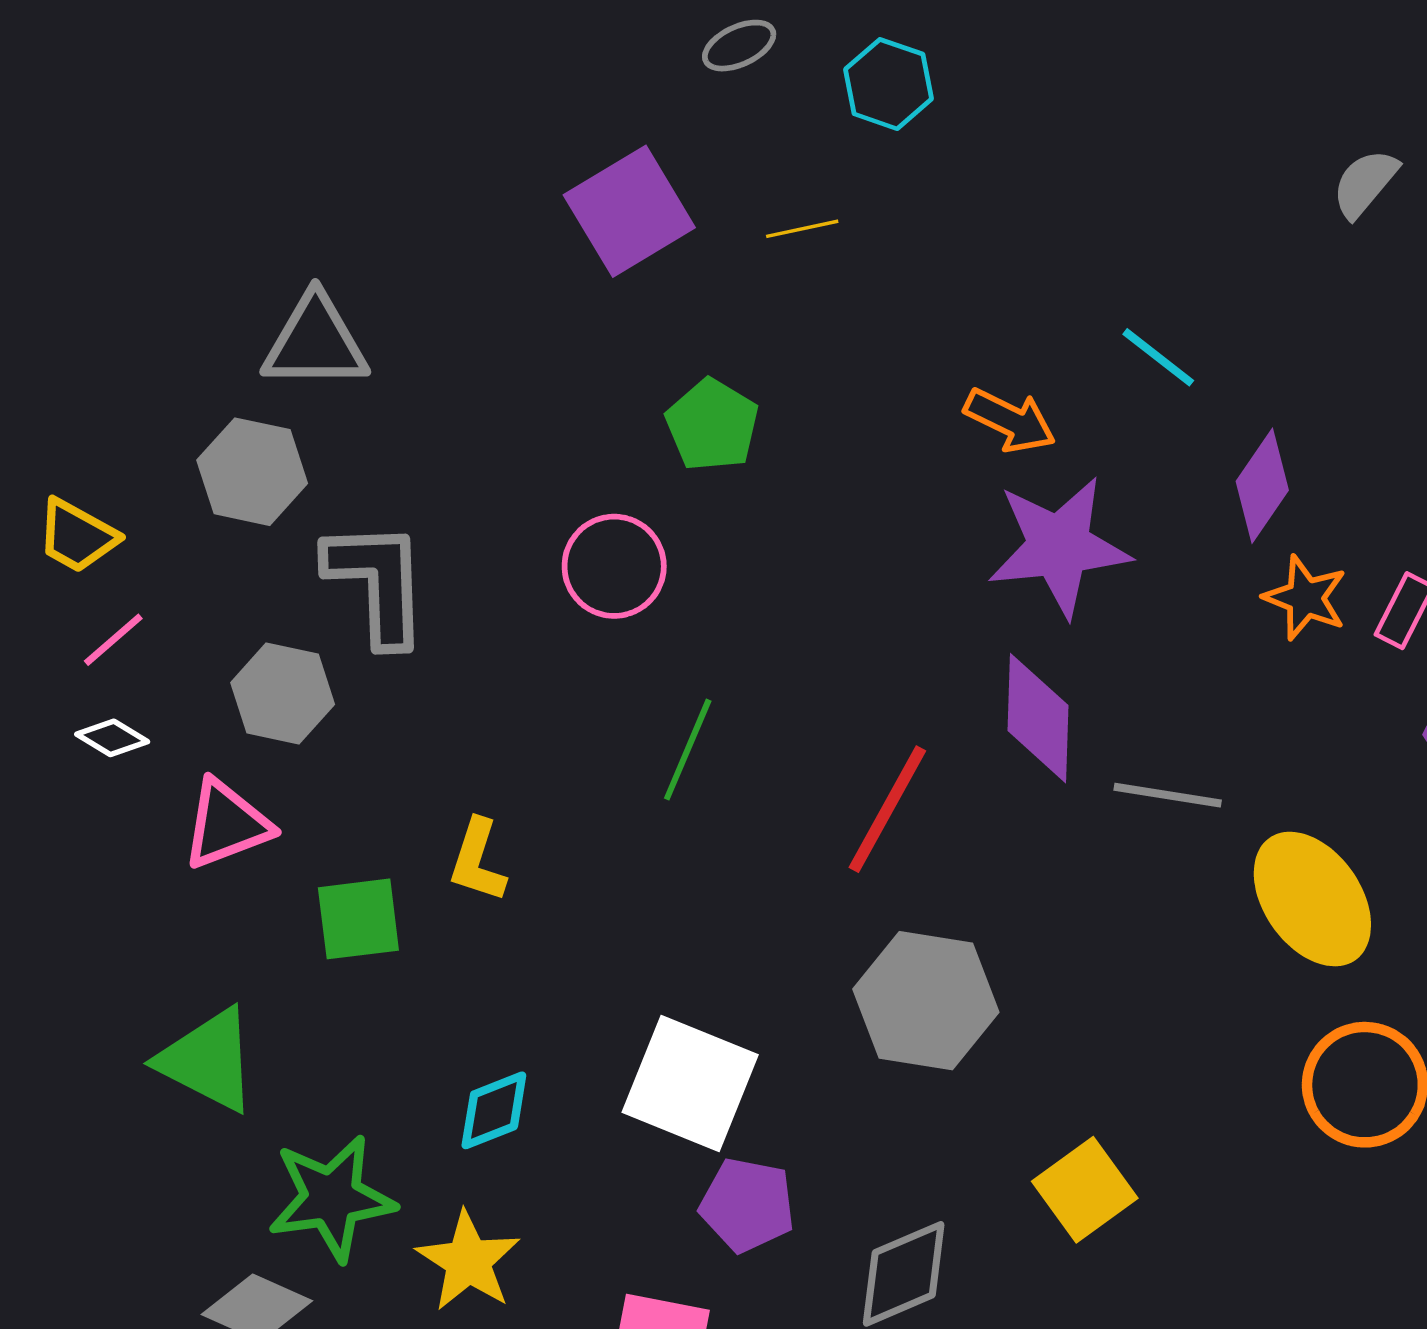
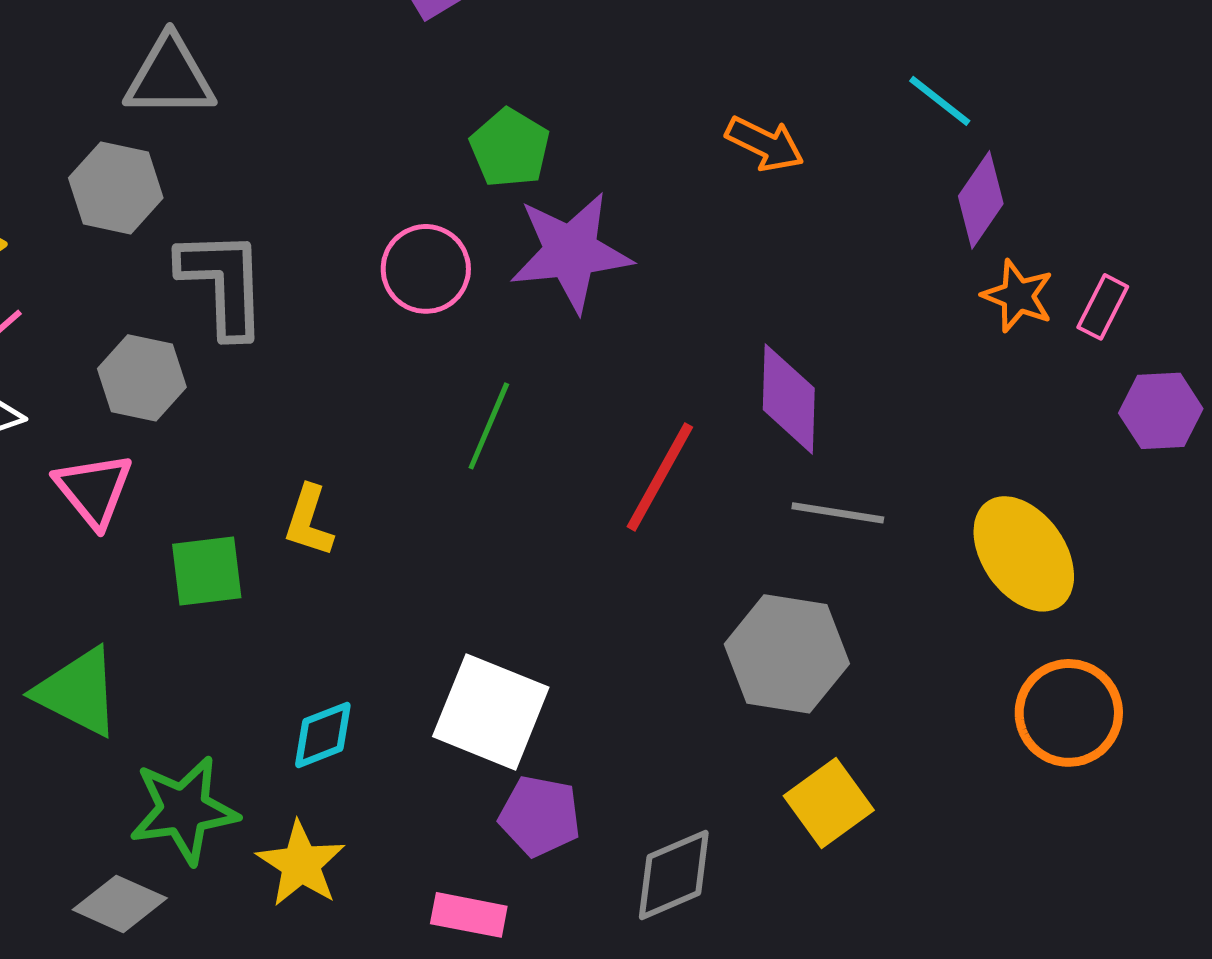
cyan line: (1158, 357) -> (940, 101), moved
purple star: (1059, 546) -> (571, 252), moved
gray line: (1168, 795) -> (838, 513), moved
pink triangle: (227, 824) -> (94, 490), turned -48
gray hexagon: (926, 1001) -> (787, 654), moved

